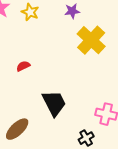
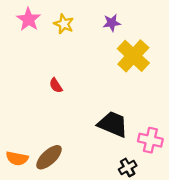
red semicircle: (23, 66) -> (56, 85), turned -96
black trapezoid: (54, 103) -> (113, 124), moved, turned -40

